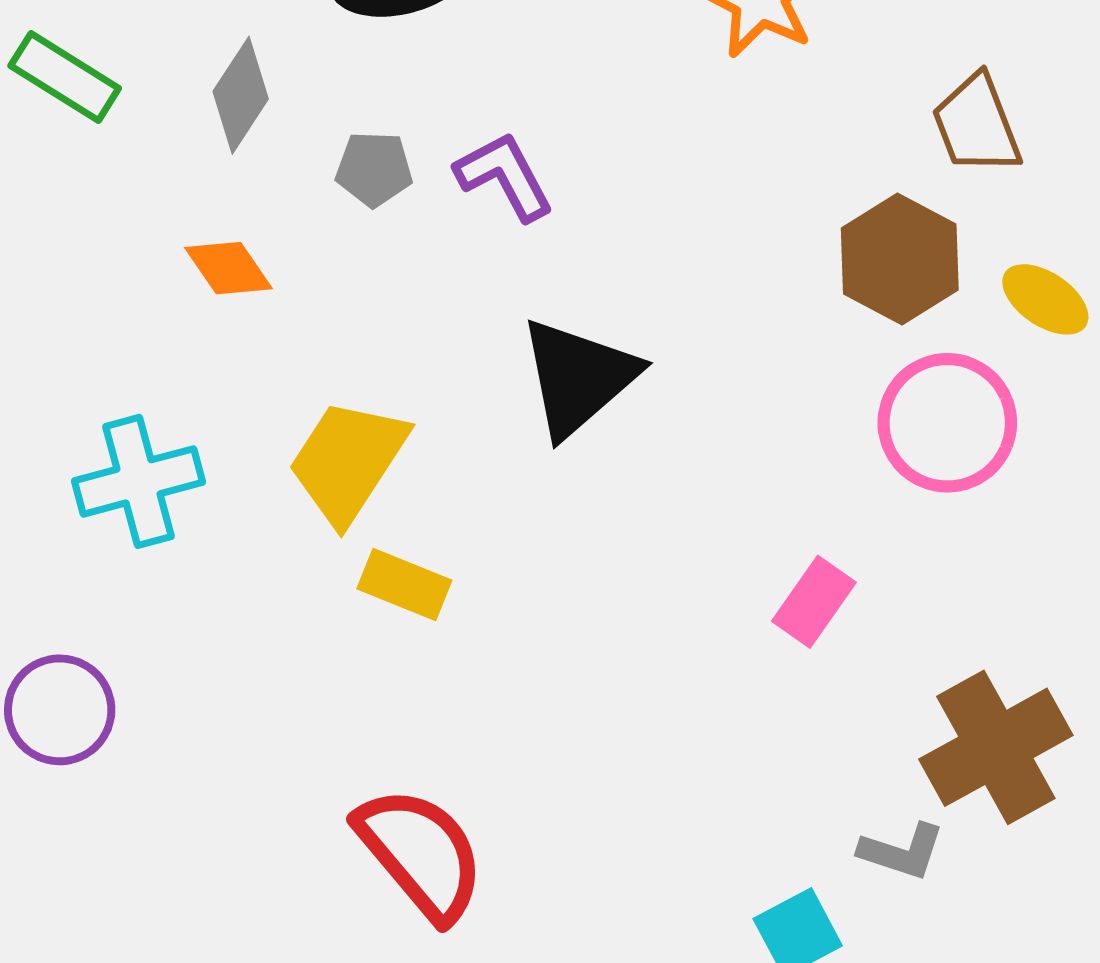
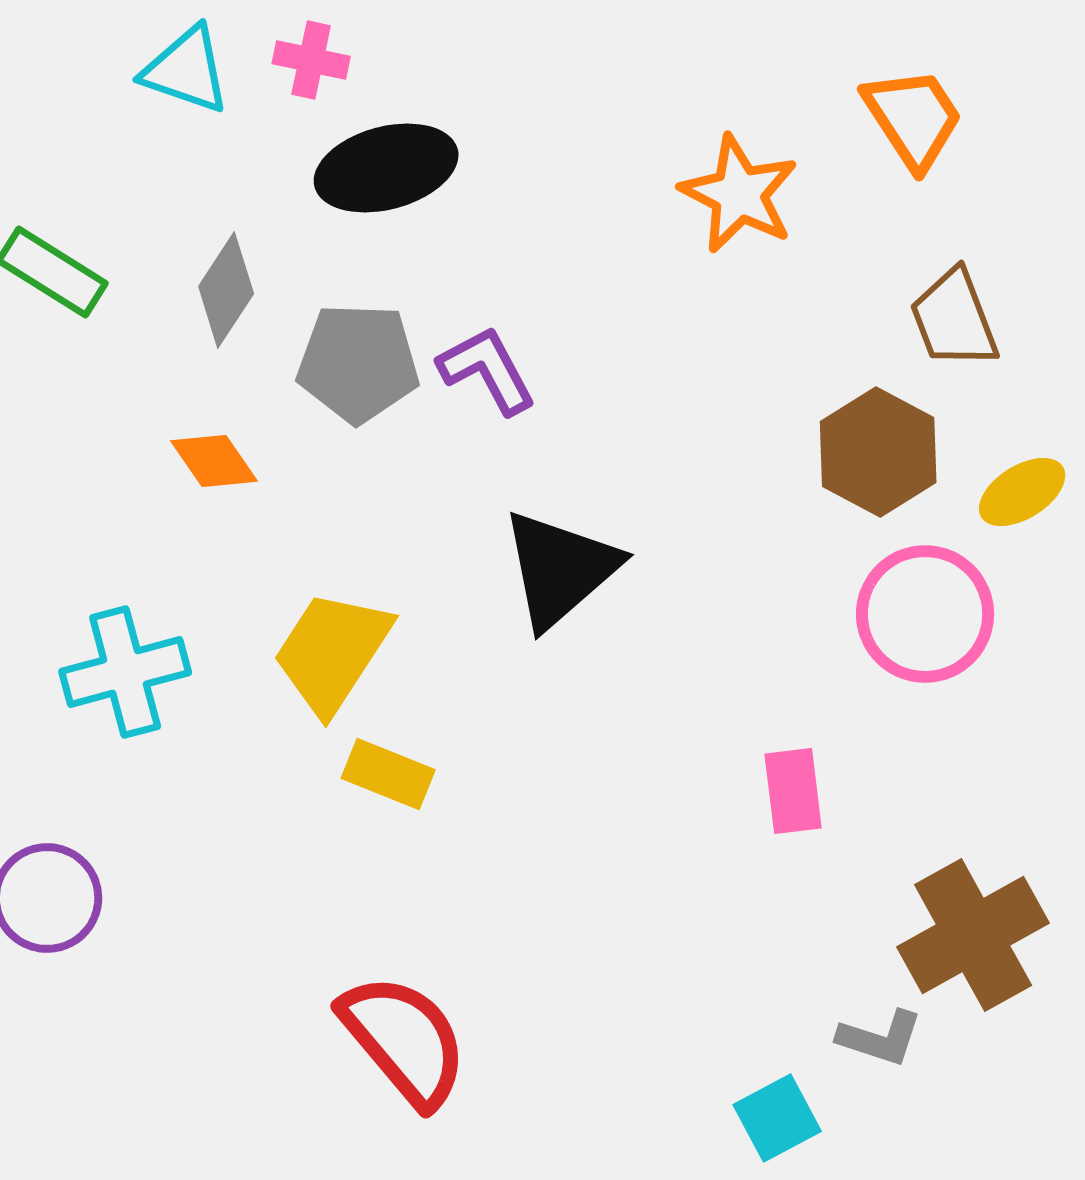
gray pentagon: (374, 169) -> (358, 363), size x1.6
yellow ellipse: (1045, 299) -> (1022, 492), turned -66
pink rectangle: (814, 602) -> (793, 791), turned -42

